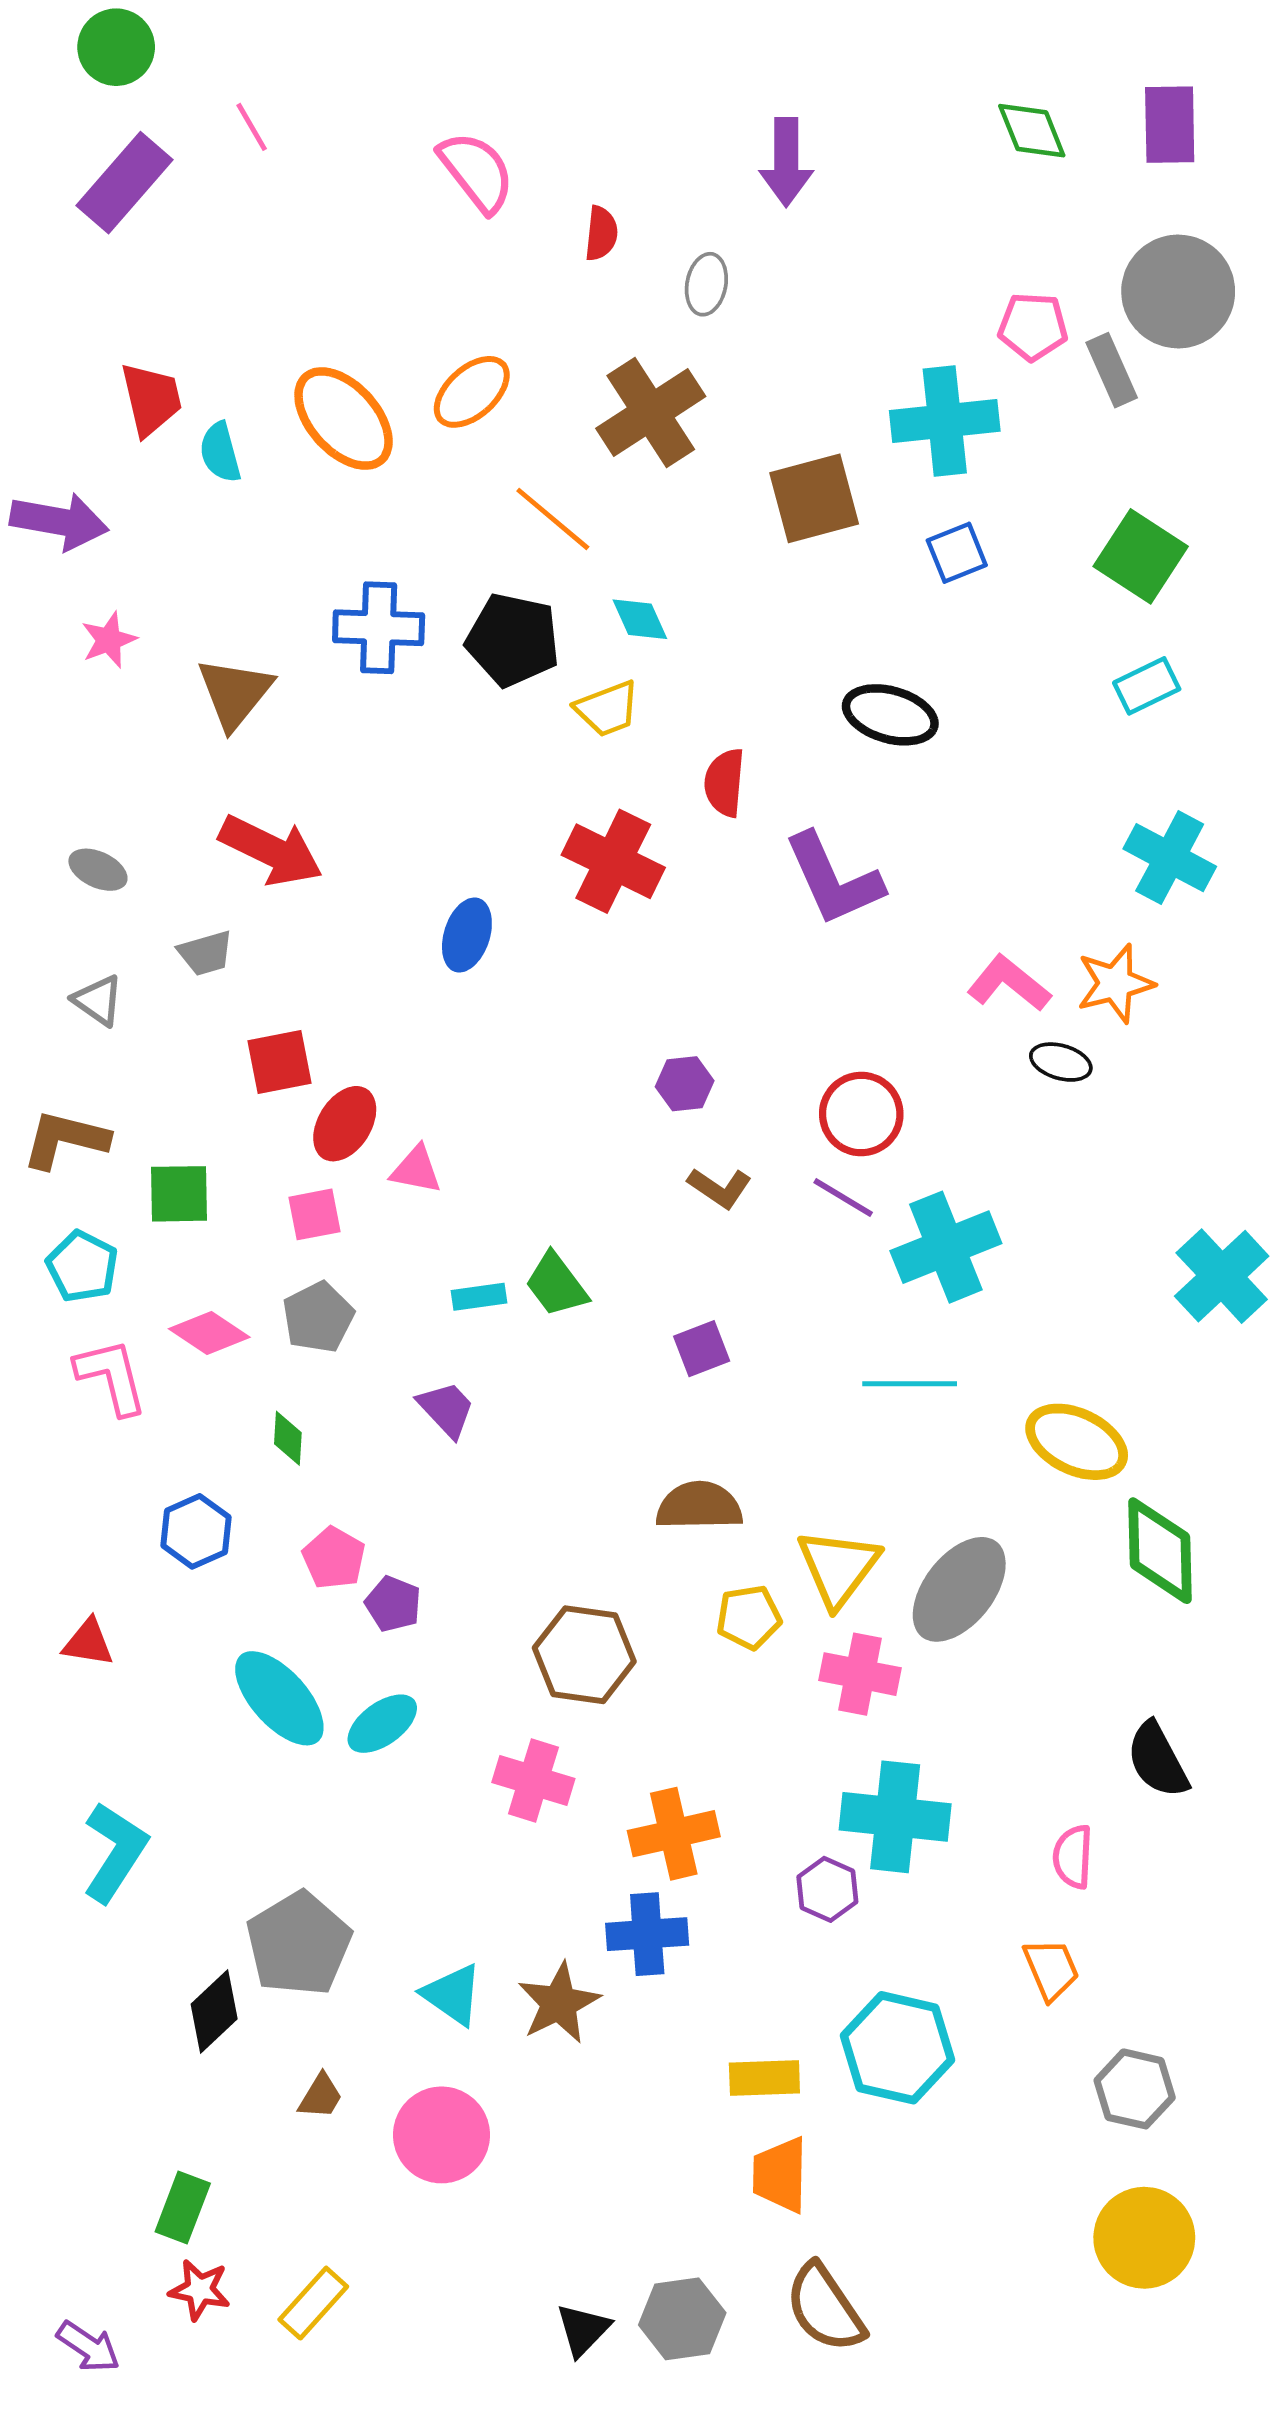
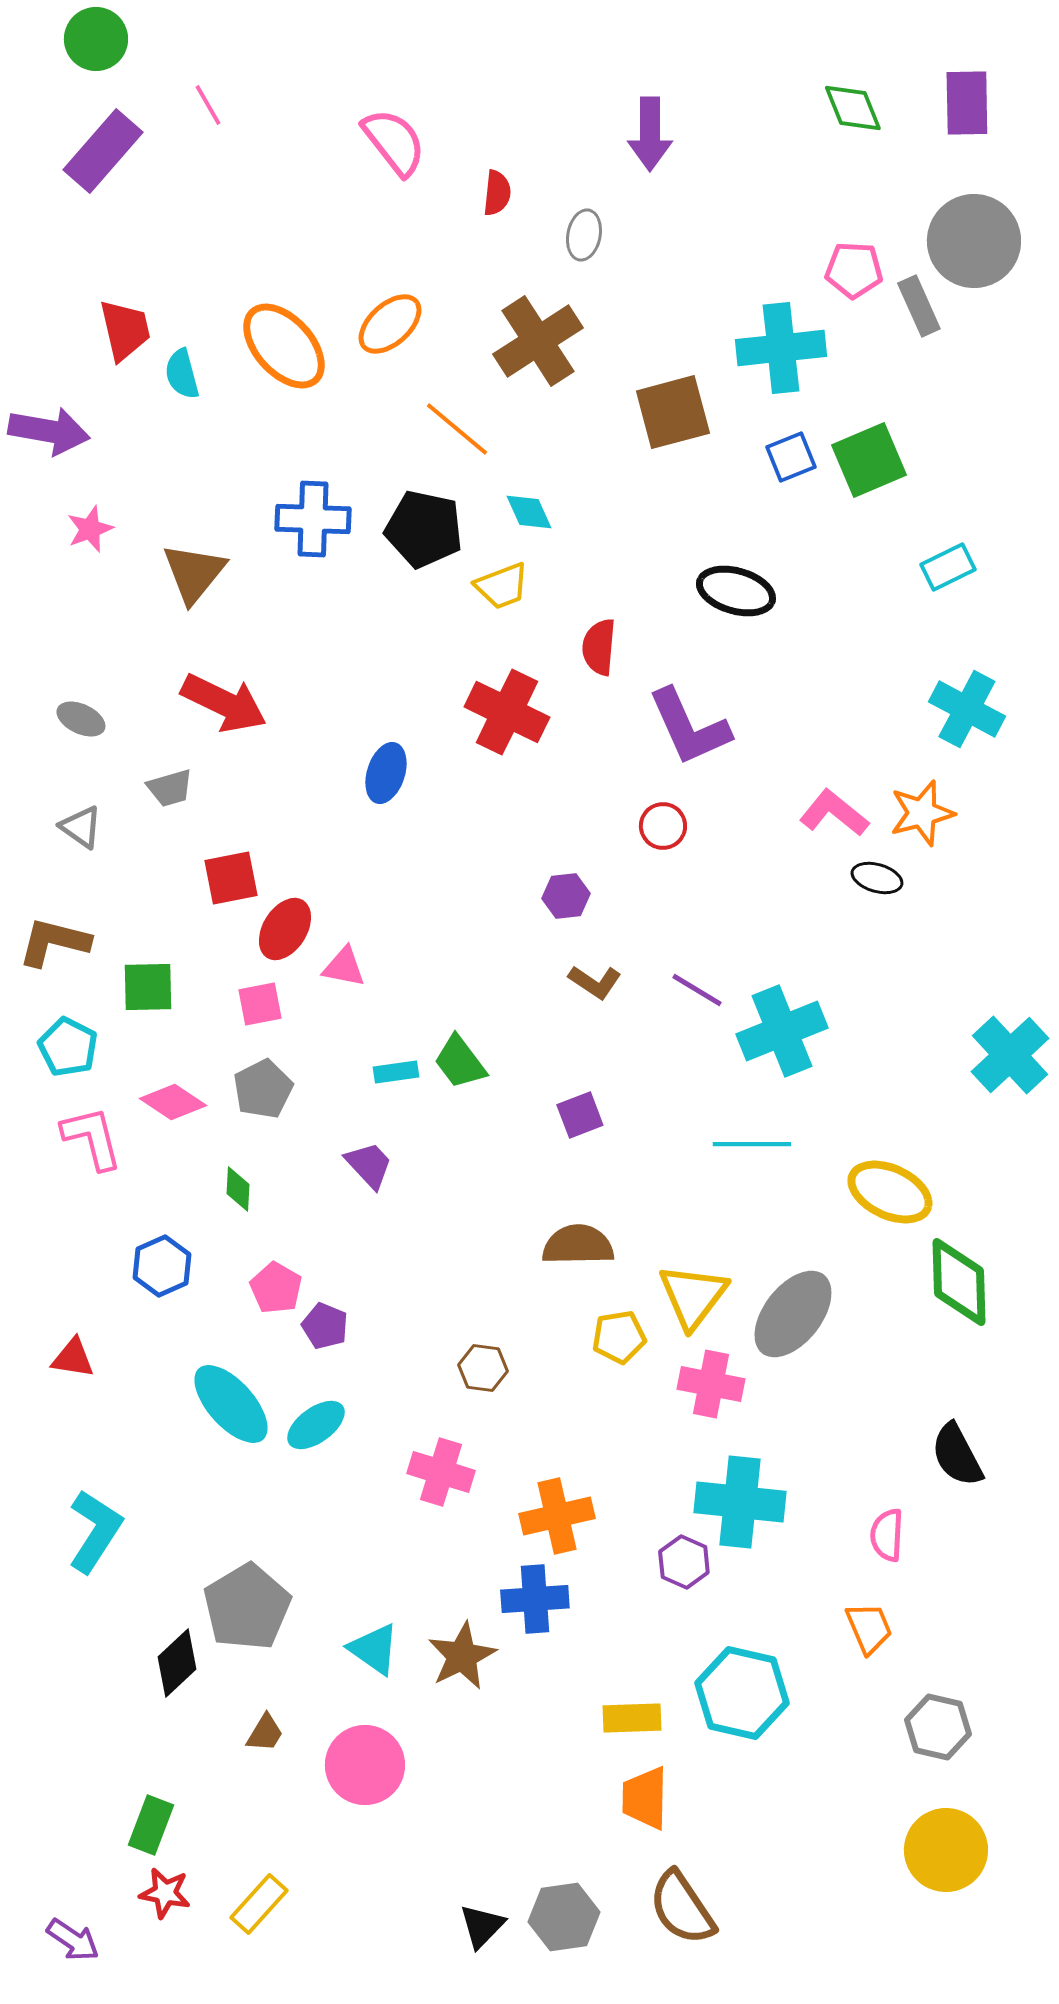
green square: (1141, 556) -> (869, 460), moved, turned 34
red circle: (861, 1114) -> (663, 826), moved, size x0.7
brown hexagon: (584, 1655) -> (483, 1368), size x0.6

